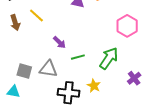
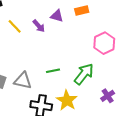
purple arrow: (59, 42) -> (39, 26), moved
yellow star: (94, 86) -> (67, 100), size x1.5

